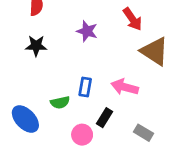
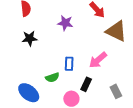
pink arrow: (125, 87) -> (98, 60), turned -48
gray rectangle: (144, 133) -> (116, 91), turned 40

